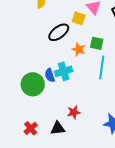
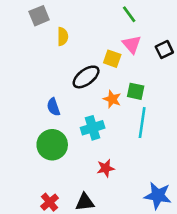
blue semicircle: (50, 75) -> (53, 107), moved
red star: (74, 112) -> (106, 168), moved

